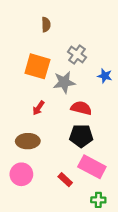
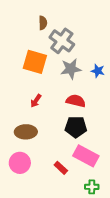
gray cross: (77, 55) -> (62, 41), moved, size x1.4
gray star: (64, 82) -> (71, 69), moved

